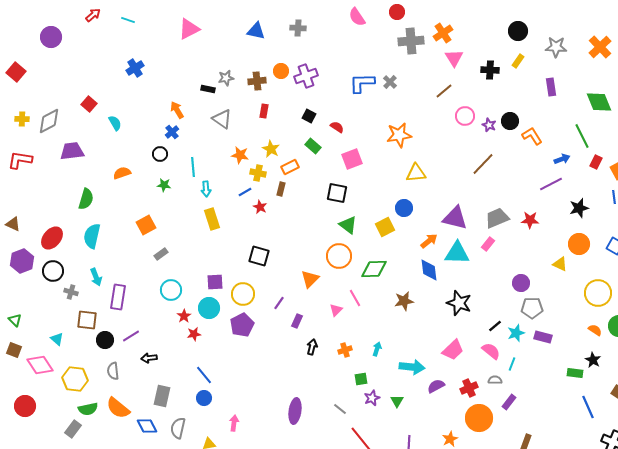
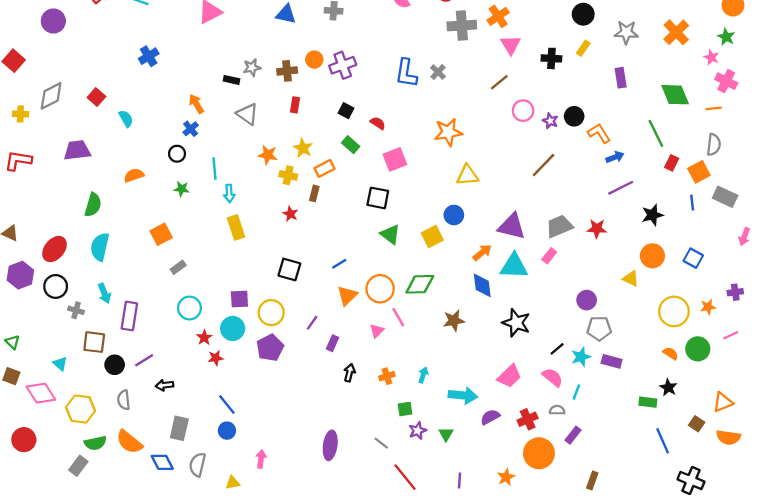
blue L-shape: (362, 83) -> (406, 73), turned -80
gray diamond: (49, 121) -> (51, 96), moved
blue arrow: (562, 159) -> (615, 157), moved
blue line: (245, 192) -> (339, 264), moved
orange circle: (339, 256) -> (380, 289), moved

